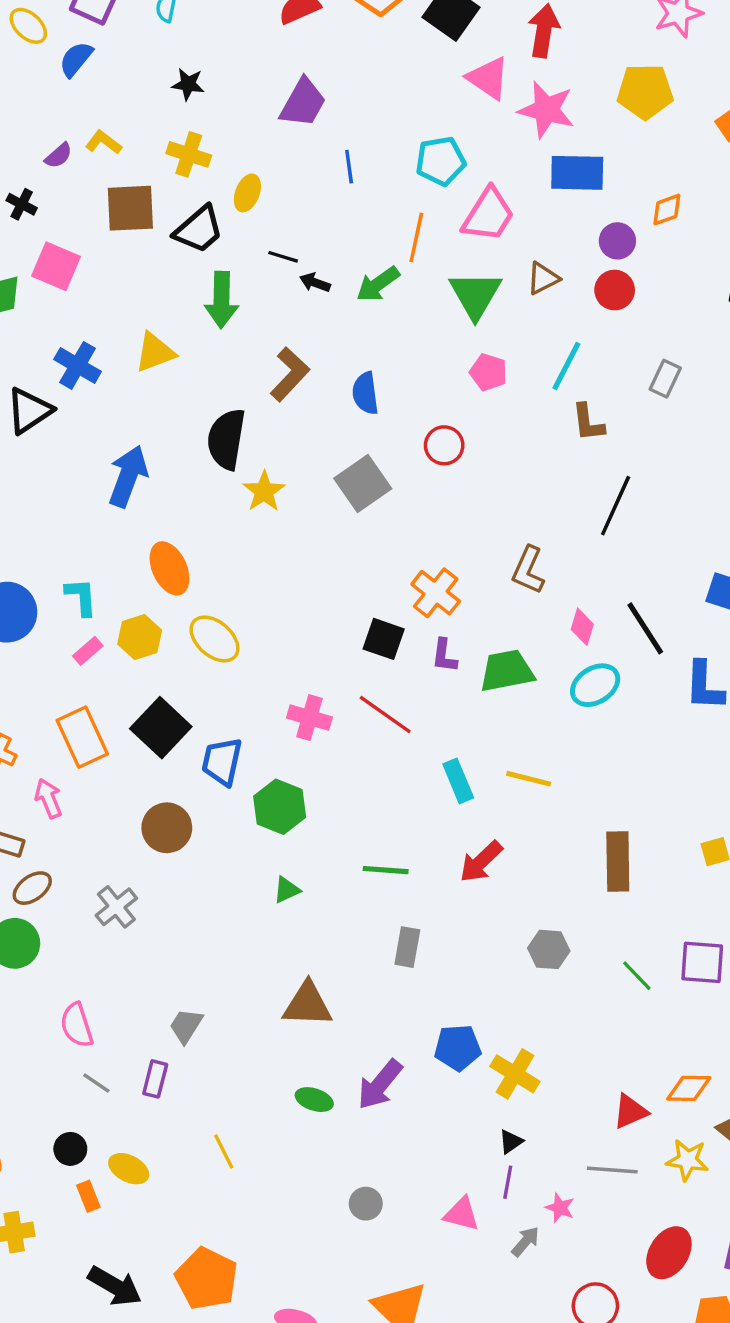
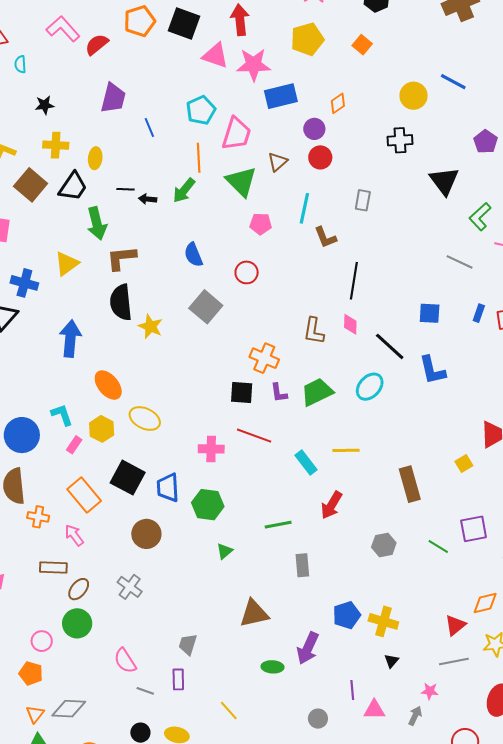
brown square: (130, 208) -> (31, 185), turned -32
brown L-shape: (290, 374) -> (121, 258), moved, turned -124
pink diamond: (582, 627) -> (350, 324), moved
purple line: (508, 1182) -> (352, 690), moved

